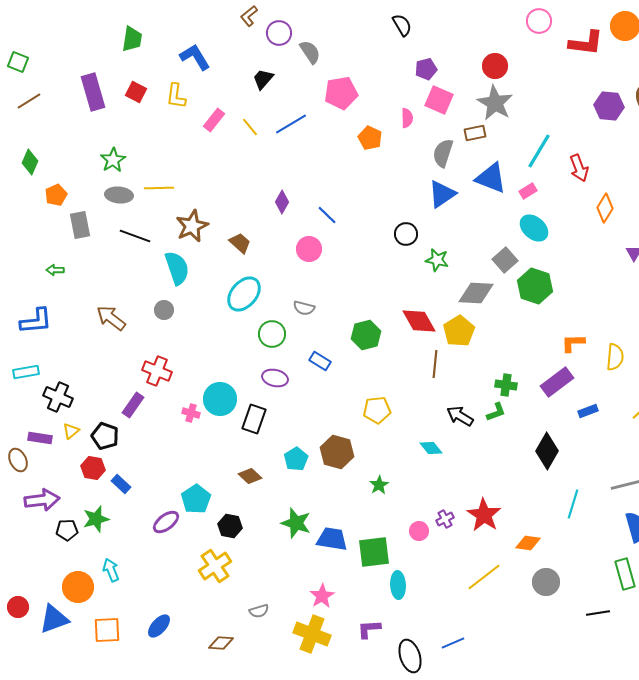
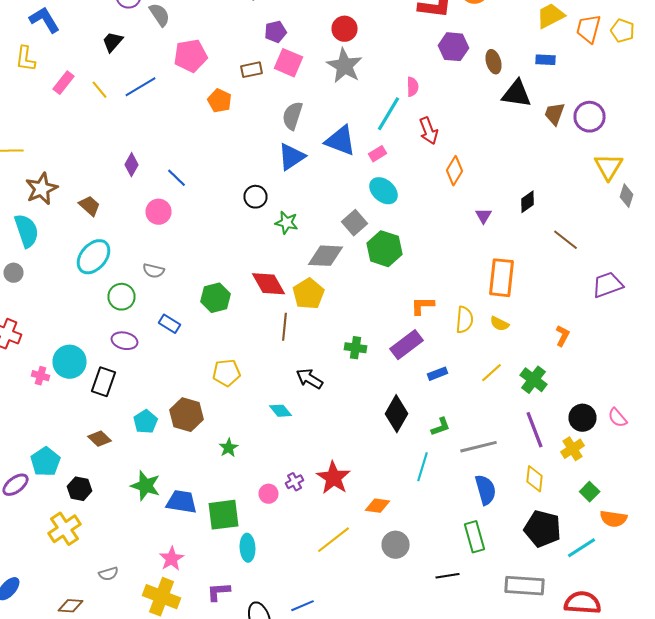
purple hexagon: (609, 106) -> (454, 47), moved
pink semicircle: (407, 118) -> (412, 87), moved
brown rectangle: (475, 133) -> (252, 70), moved
green L-shape: (496, 412) -> (440, 427), moved

